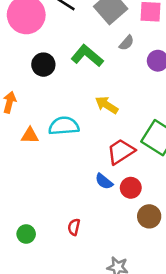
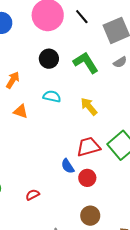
cyan semicircle: (64, 126) -> (52, 96), moved, size x0.7
brown circle: (149, 216) -> (90, 216), moved
red semicircle: (74, 227) -> (33, 195), turned 32

